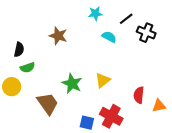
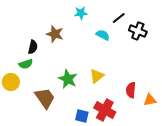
cyan star: (95, 14) -> (81, 13), moved
black semicircle: (19, 50) -> (33, 47), moved

